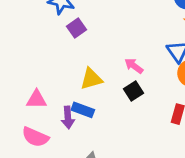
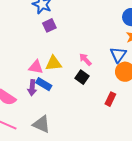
black square: (134, 91) -> (82, 77), turned -32
pink triangle: (36, 99) -> (36, 67), moved

